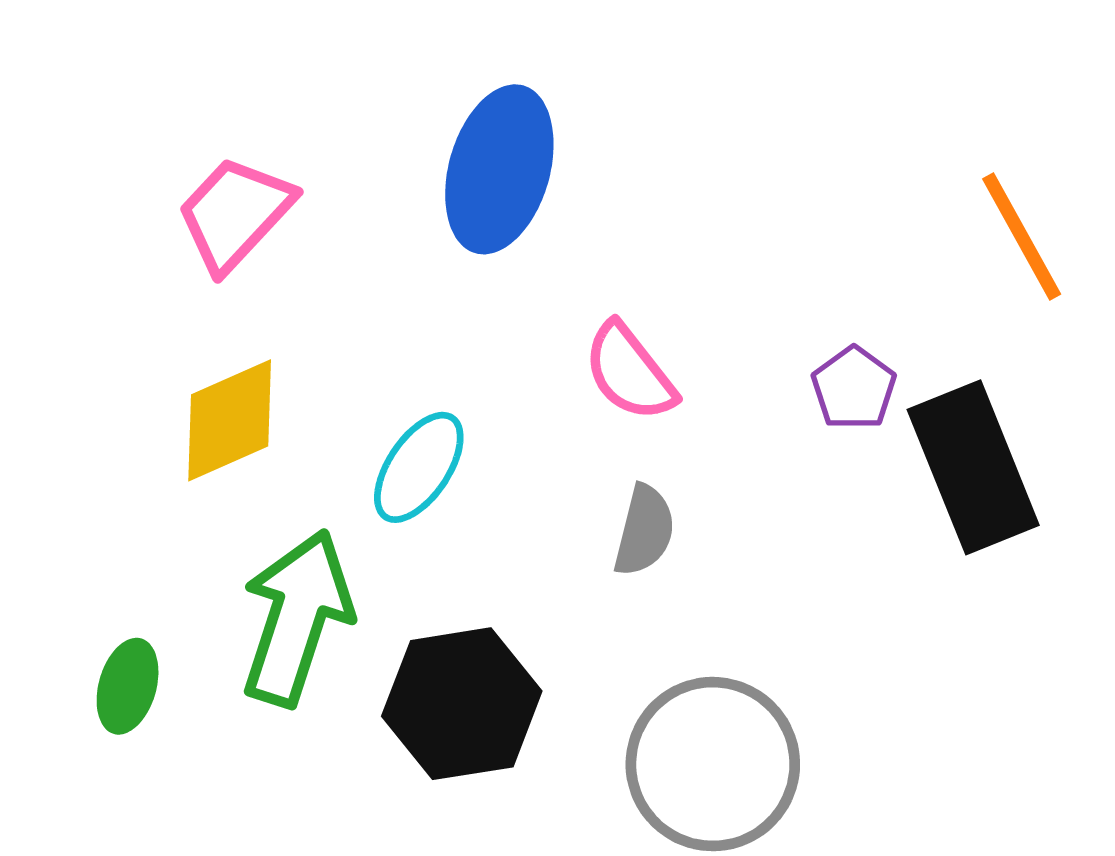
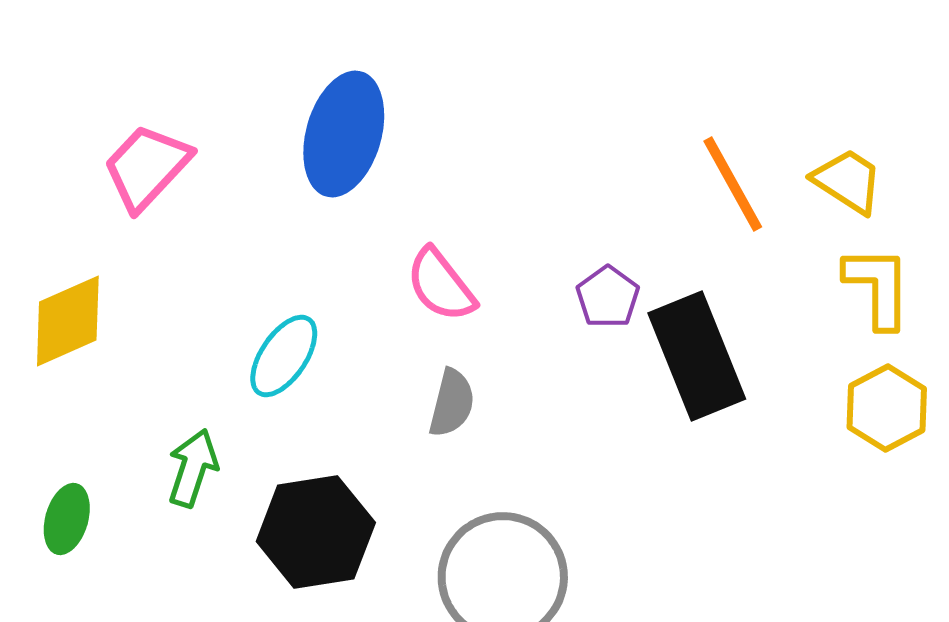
yellow diamond: (230, 420) -> (68, 321), moved
green arrow: (297, 618) -> (193, 468), size x0.6

